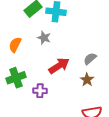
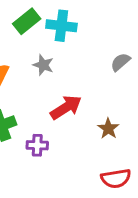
gray semicircle: (90, 59) -> (120, 62), moved

